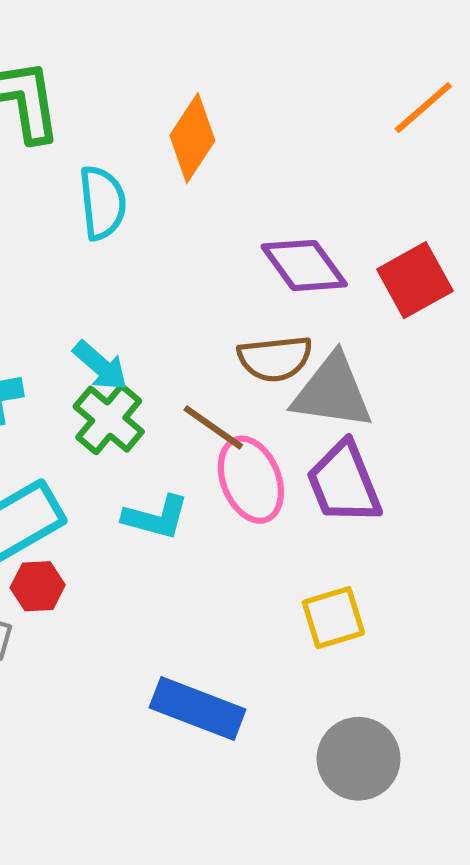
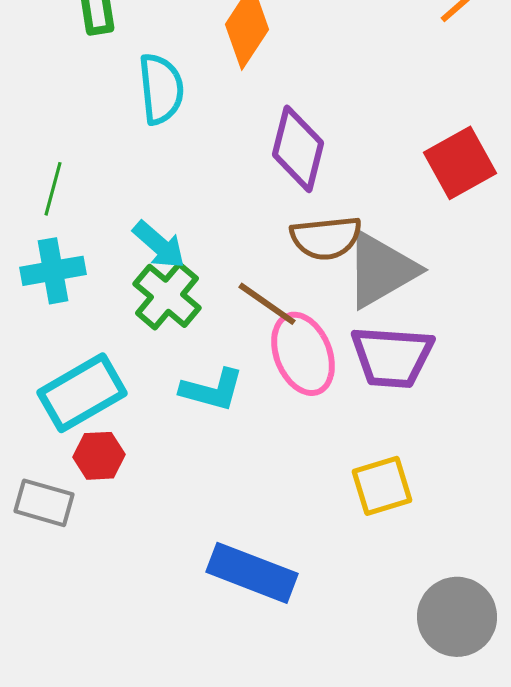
purple diamond: (304, 265) -> (298, 149), moved, turned 50
gray triangle: (332, 392) -> (381, 270), turned -38
purple trapezoid: (344, 483) -> (392, 357), turned -64
gray circle: (359, 759) -> (457, 617), moved

